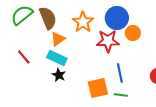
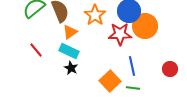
orange circle: (133, 33) -> (145, 26), size x1.6
orange square: (98, 88) -> (110, 81), turned -30

